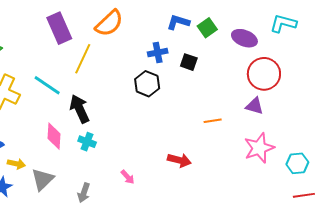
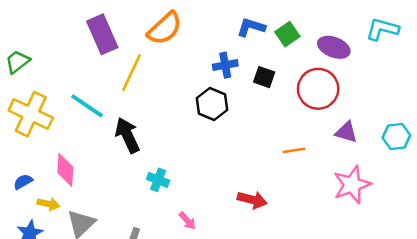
red circle: (264, 74) -> (318, 89), moved
pink diamond: (54, 136) -> (65, 170), moved
cyan cross: (87, 142) -> (158, 180), moved
cyan hexagon: (297, 163) -> (396, 136), moved

